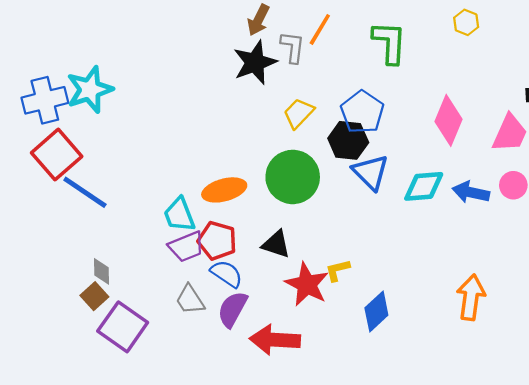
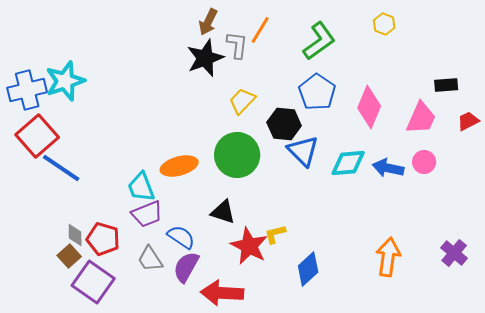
green L-shape: (389, 42) -> (319, 41), turned 51
blue pentagon: (362, 112) -> (317, 92), moved
red pentagon: (217, 241) -> (103, 239), moved

